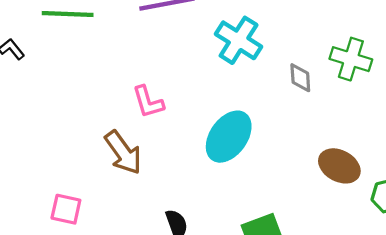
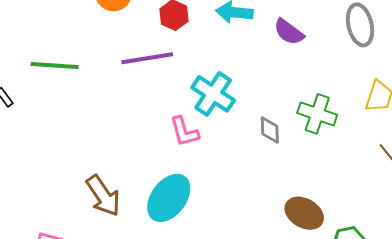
pink L-shape: (148, 102) -> (184, 132), moved
cyan ellipse: (229, 137) -> (169, 198), moved

